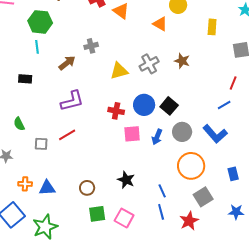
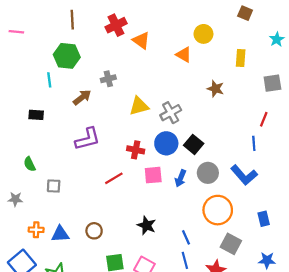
green hexagon: (40, 22) -> (67, 56), moved
brown star: (182, 61) -> (216, 89), moved
gray cross: (149, 64) -> (171, 113), moved
blue line: (224, 105) -> (254, 143), turned -64
red line: (67, 135) -> (114, 178), moved
brown circle: (87, 188) -> (94, 231), moved
gray square: (203, 197) -> (231, 244), turned -30

